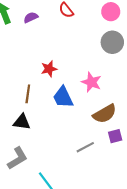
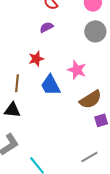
purple semicircle: (31, 17) -> (47, 27), moved
gray line: (85, 147) -> (89, 157), moved

